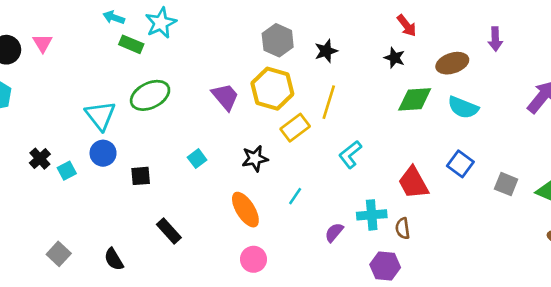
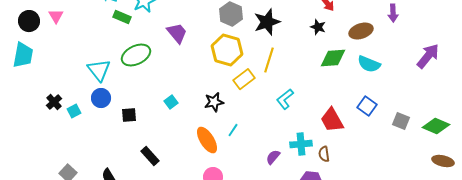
black star: (326, 51) -> (267, 22), size x1.5
purple trapezoid: (225, 97) -> (177, 33), moved
cyan line: (295, 196) -> (233, 130), moved

